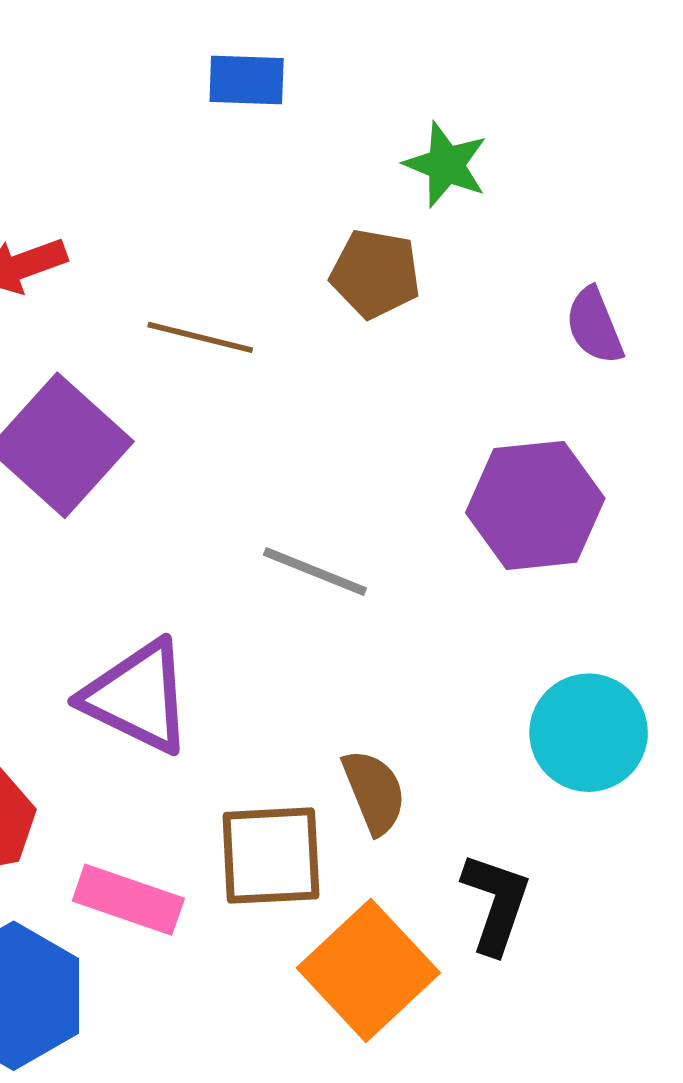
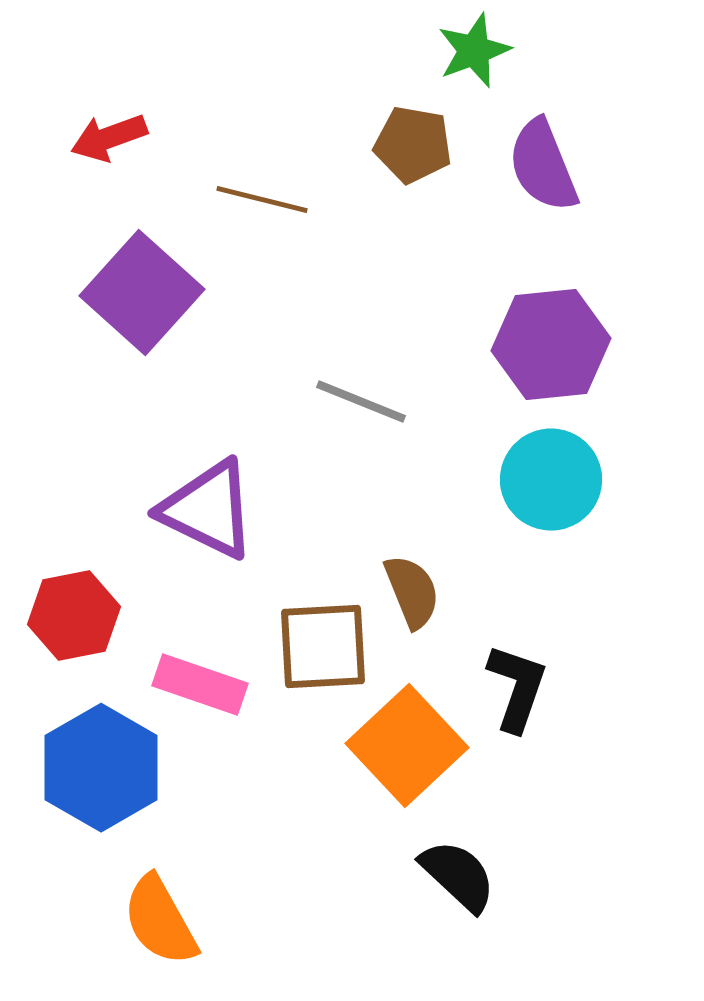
green star: (446, 165) -> (474, 51), turned 30
purple semicircle: (594, 326) -> (543, 166), moved, size x1.4
cyan circle: (589, 733) -> (551, 480), moved

